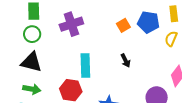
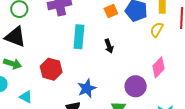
cyan rectangle: (85, 66) -> (79, 37), moved

